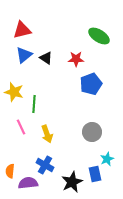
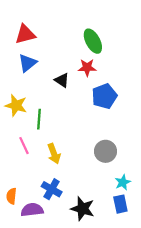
green ellipse: (99, 36) -> (93, 41), moved, turned 30
black triangle: (46, 58) -> (62, 80), moved
blue rectangle: (95, 174) -> (120, 204), moved
black star: (72, 182) -> (83, 209), turned -30

